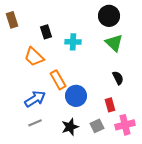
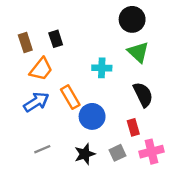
brown rectangle: (12, 20) -> (25, 42), moved
cyan cross: (73, 42) -> (102, 68), moved
orange trapezoid: (34, 57) -> (41, 69), turned -95
black semicircle: (118, 78) -> (143, 95), size x1.5
blue arrow: (35, 99) -> (36, 102), moved

